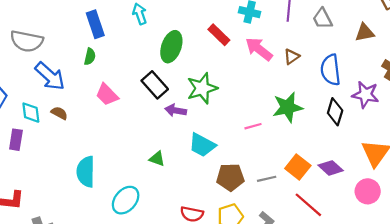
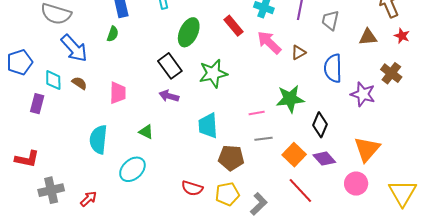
gray trapezoid: (322, 19) -> (330, 20), turned 35
pink trapezoid: (107, 95) -> (118, 93), moved, turned -140
purple arrow: (176, 110) -> (169, 96), moved
black diamond: (335, 112) -> (320, 125), moved
cyan trapezoid: (202, 145) -> (208, 126), turned 52
green triangle: (157, 159) -> (146, 132), moved
gray line: (267, 179) -> (263, 139), moved

